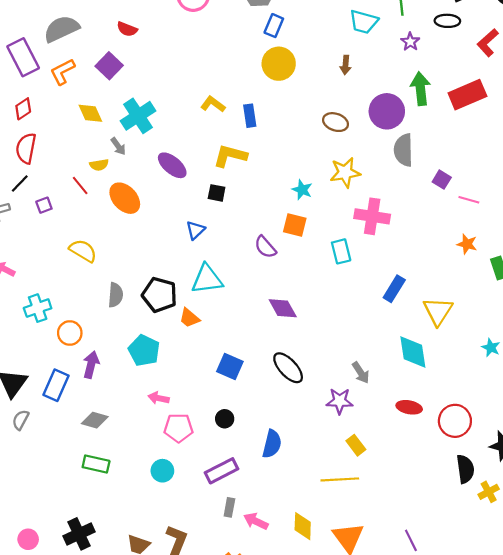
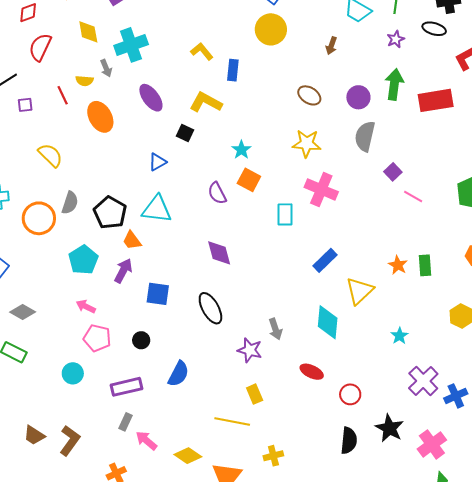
purple circle: (387, 111) -> (358, 97), size x0.7
red semicircle: (26, 148) -> (40, 47), moved
cyan star: (302, 190) -> (241, 150), moved
orange star: (467, 244) -> (398, 265), moved
orange circle: (70, 333) -> (39, 218), moved, size x1.4
purple arrow: (91, 365) -> (123, 271), moved
blue square: (230, 367) -> (158, 294), turned -30
red circle: (455, 421) -> (350, 394), size x0.7
yellow cross: (489, 492) -> (273, 456), moved
yellow diamond: (303, 526) -> (188, 456), turned -72

